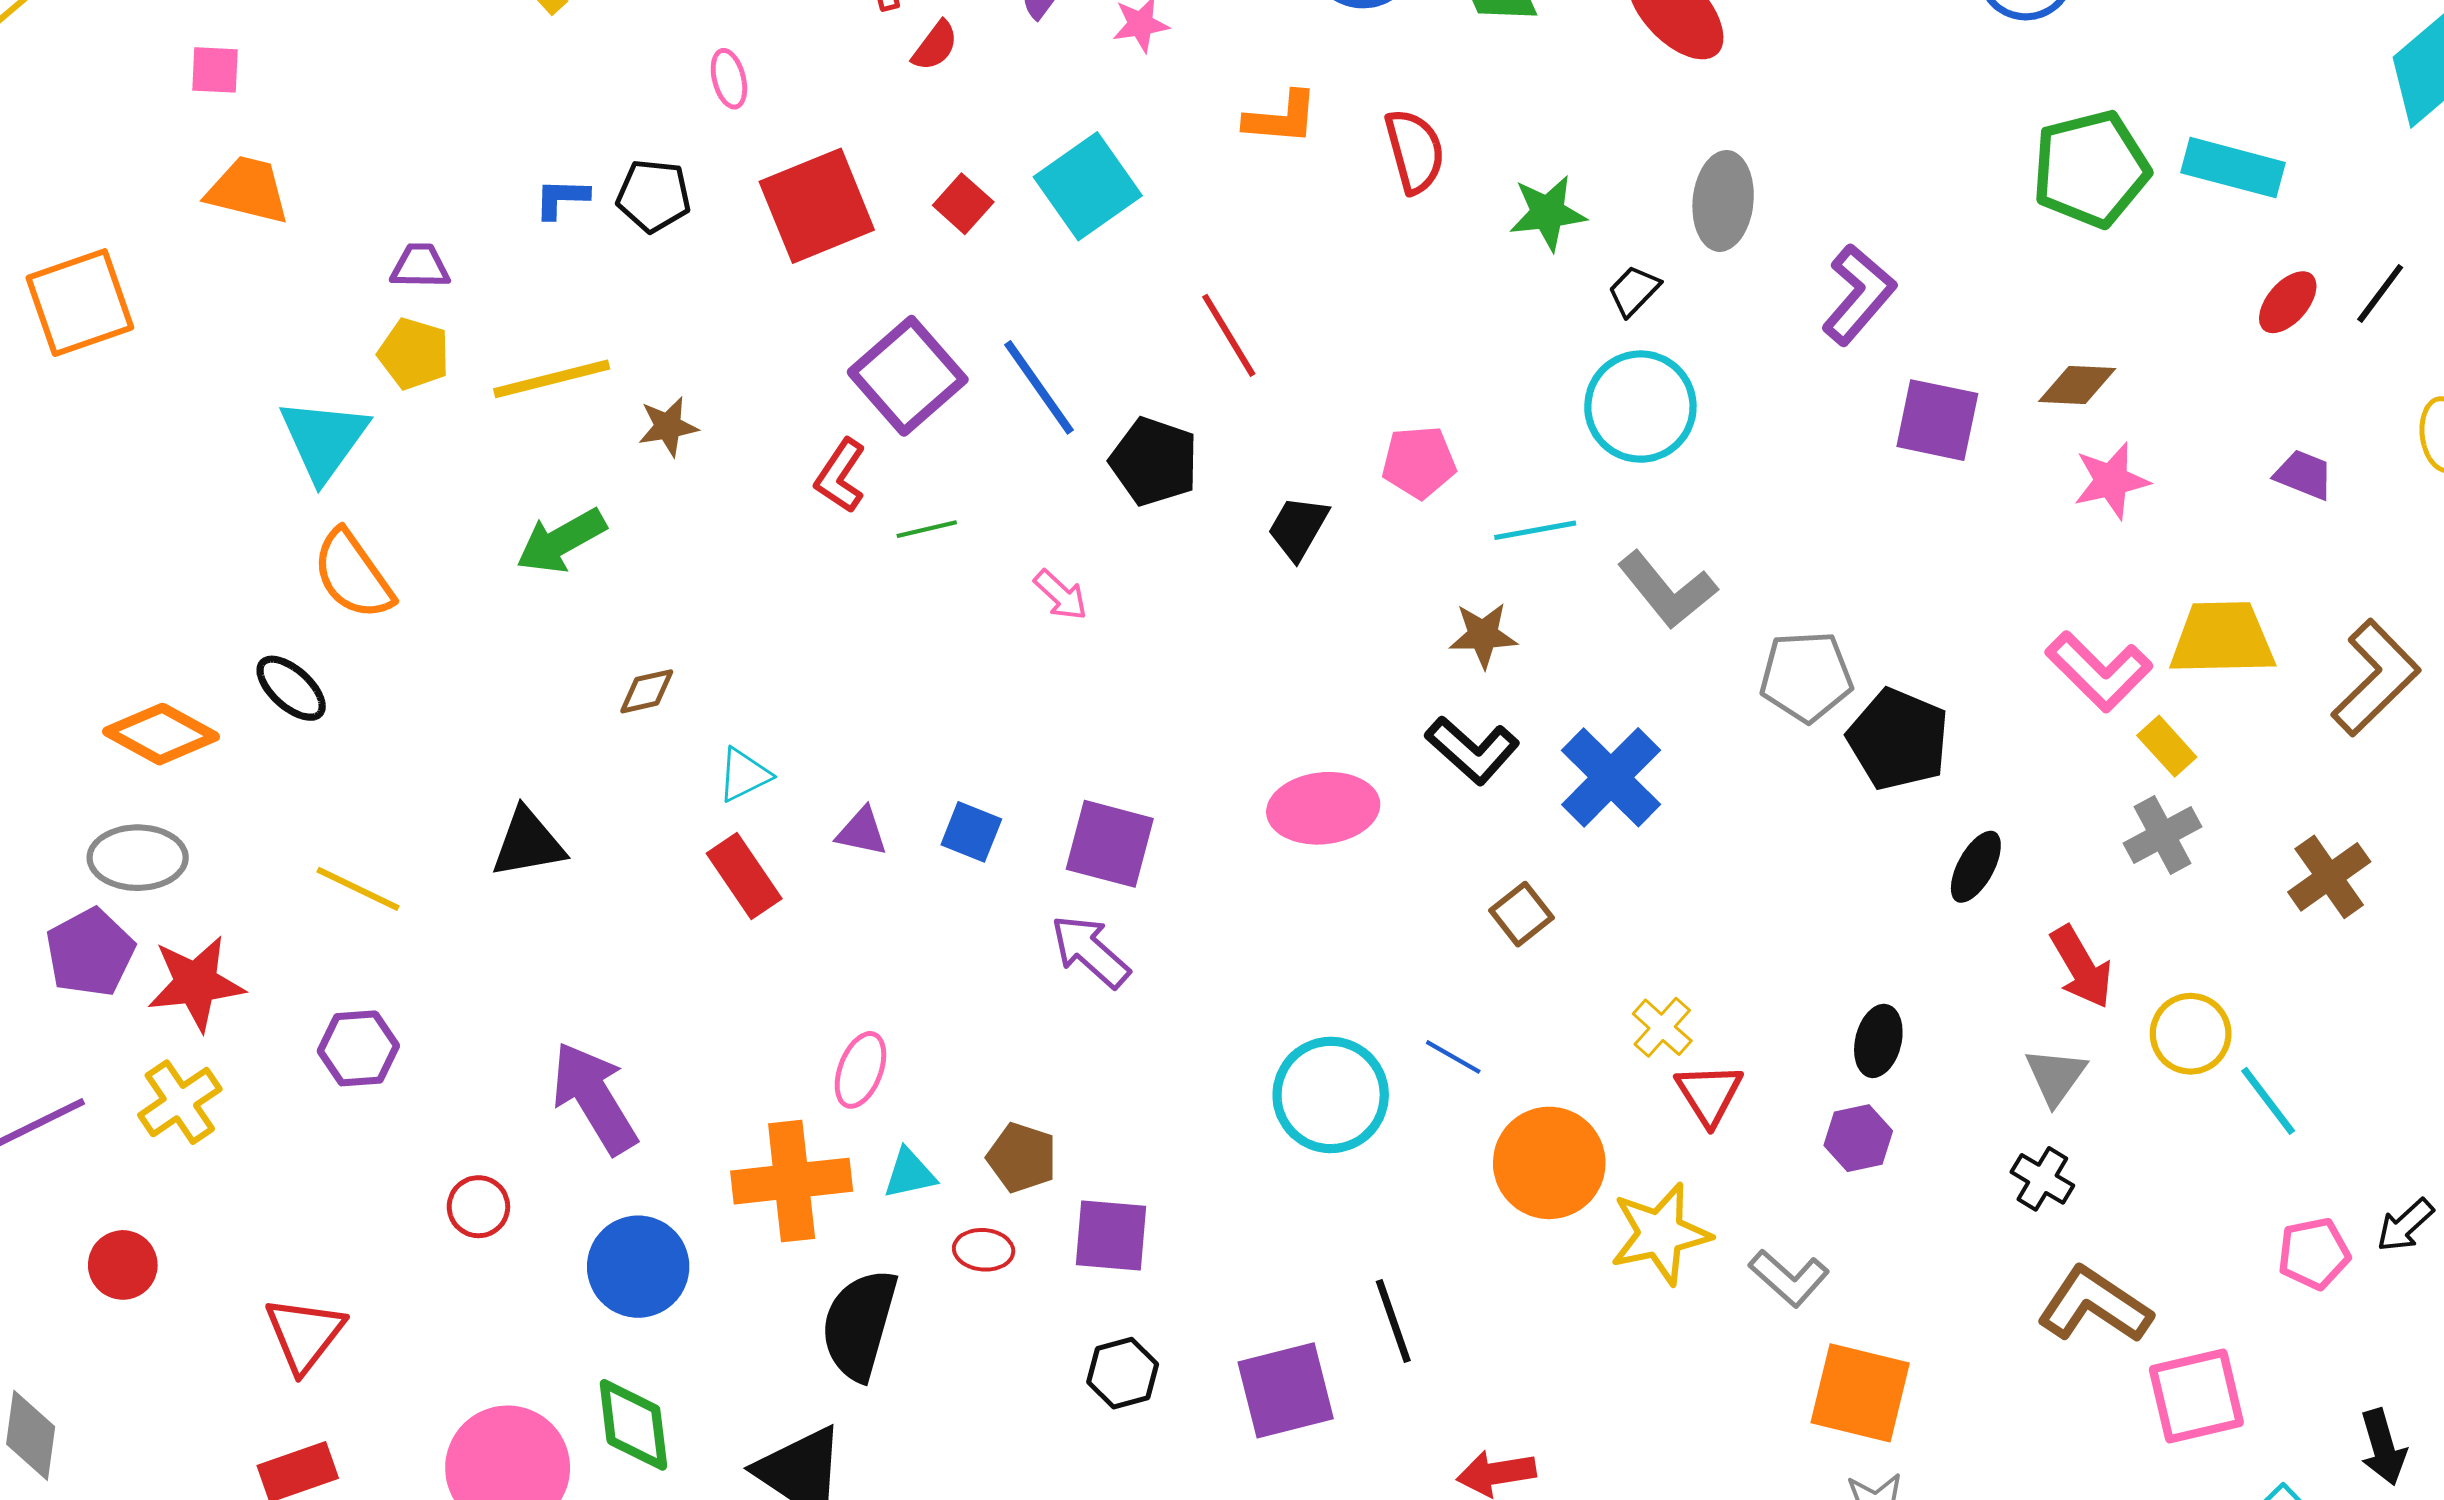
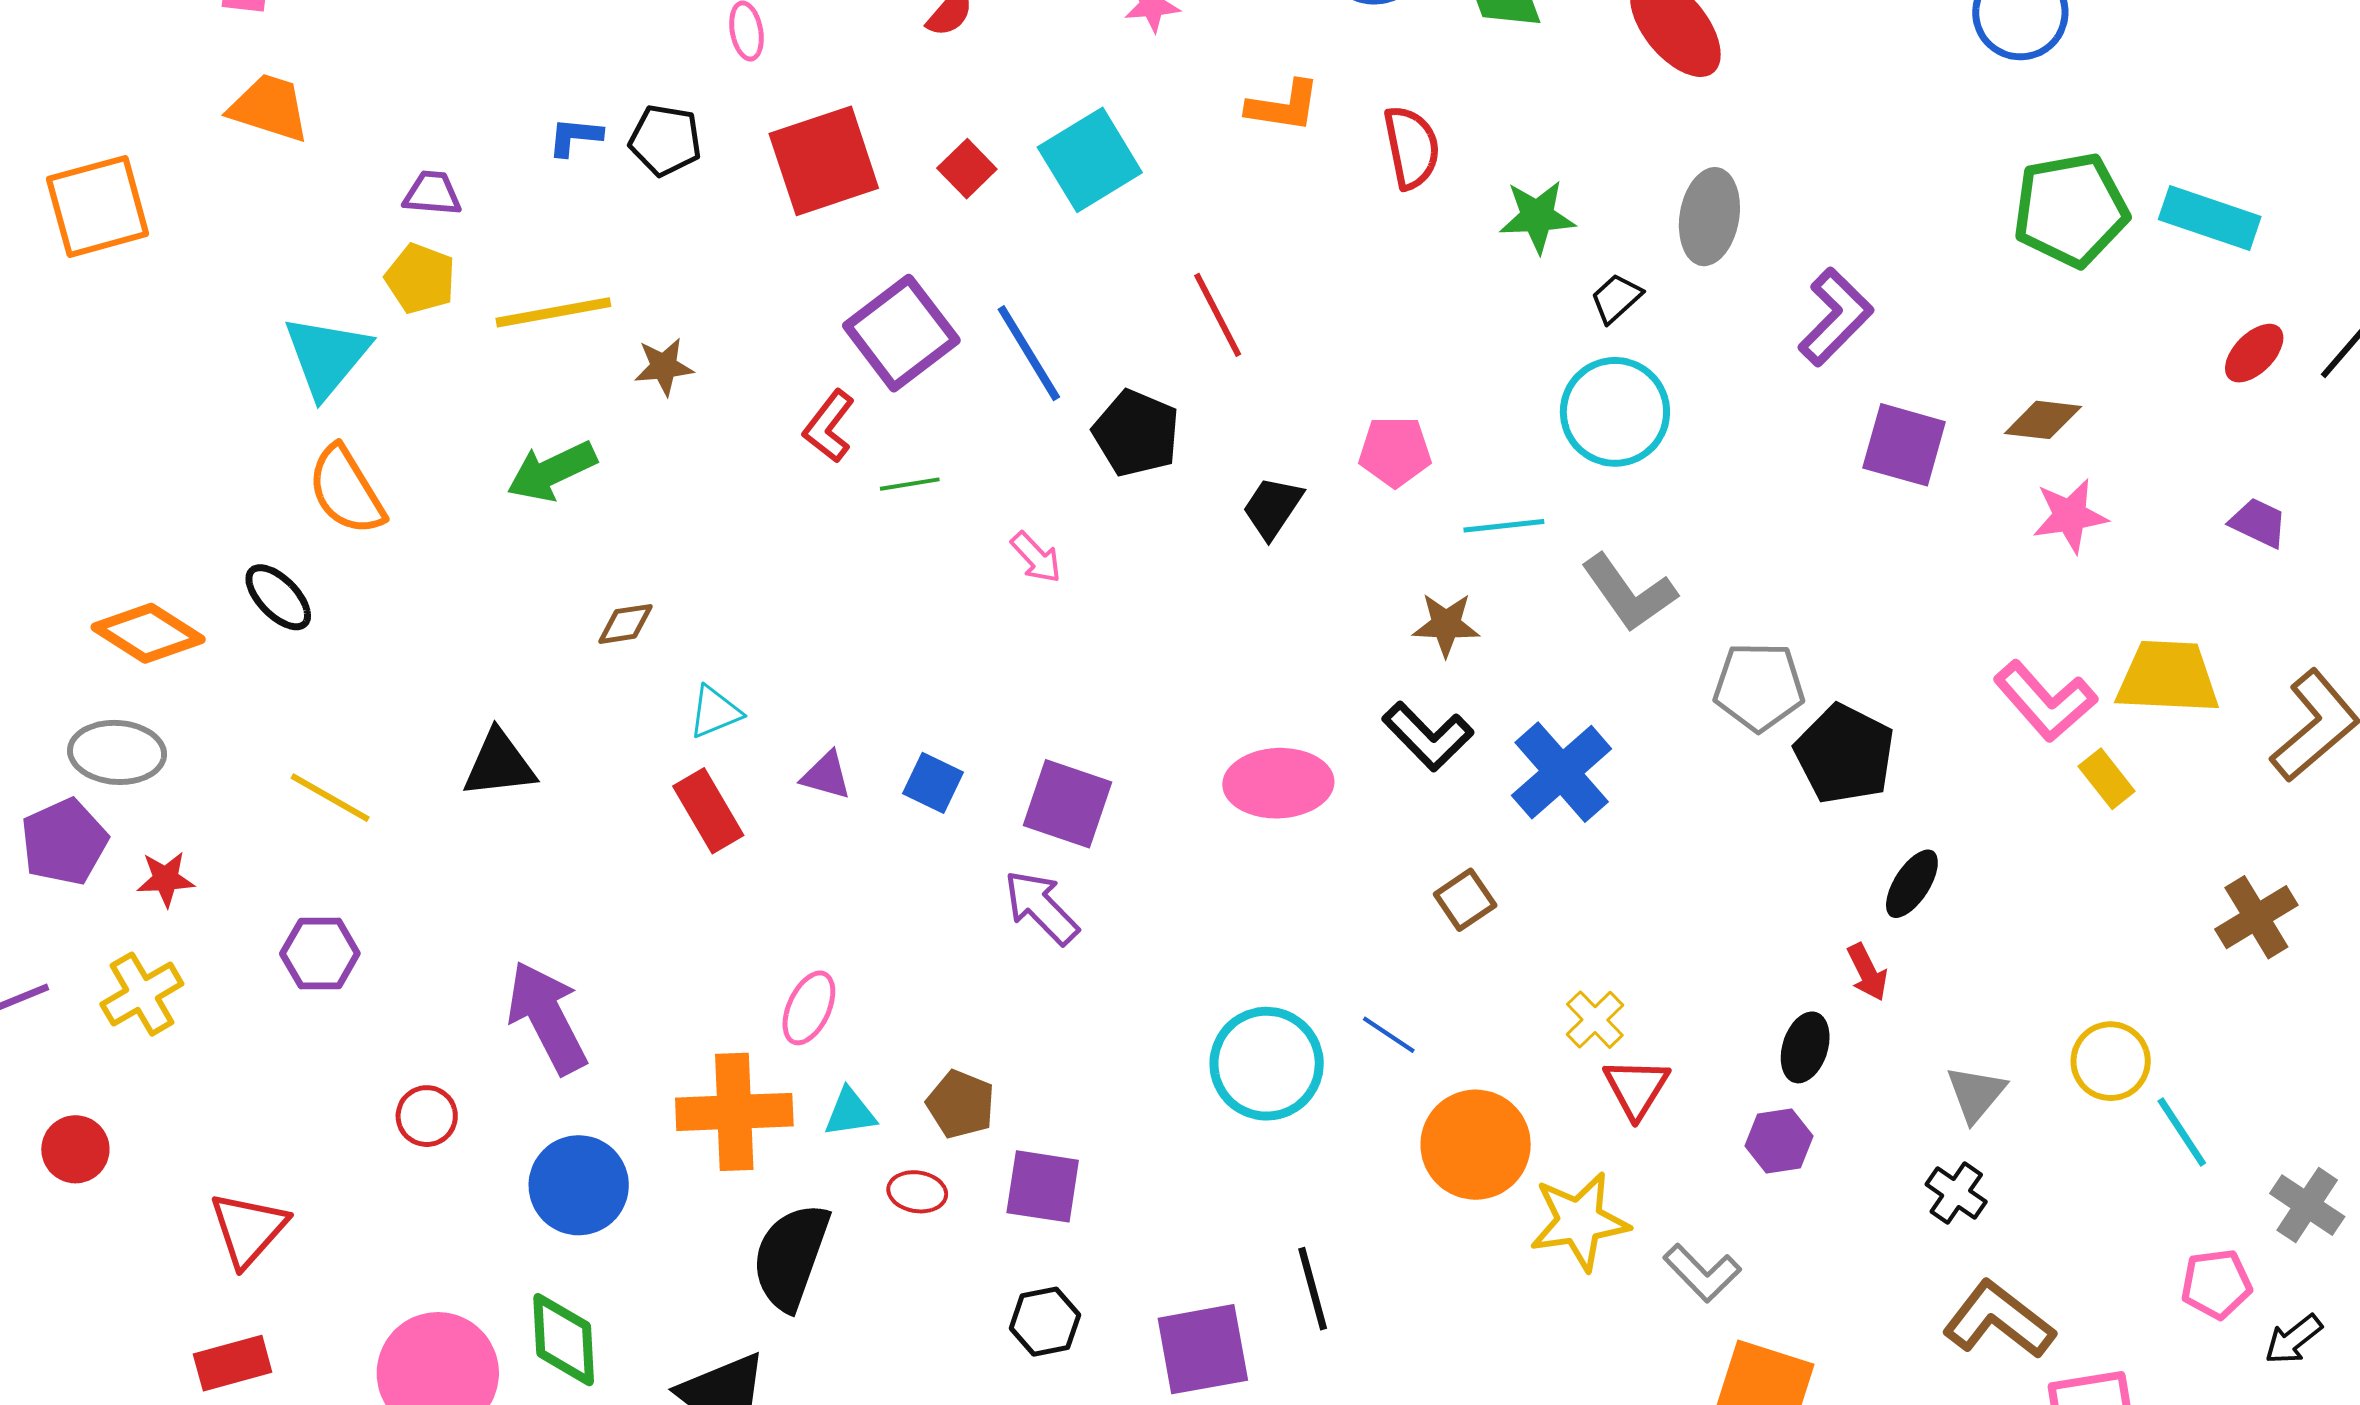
gray cross: (2162, 835) -> (2307, 1205), moved, turned -32
red arrow: (2081, 967) -> (1867, 972), moved, size x0.7
red star: (196, 983) -> (166, 879), size x0.6
black arrow: (2405, 1225) -> (2293, 1339), moved

